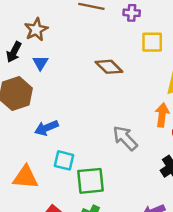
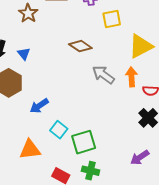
brown star: (36, 30) -> (28, 13), moved
gray arrow: (125, 138) -> (103, 75), moved
cyan square: (64, 160) -> (59, 130), turned 36

